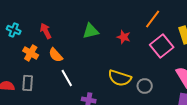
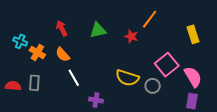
orange line: (153, 19) -> (150, 19), moved
cyan cross: (14, 30) -> (20, 41), moved
red arrow: (46, 31) -> (62, 28), moved
pink square: (162, 46) -> (167, 65), moved

